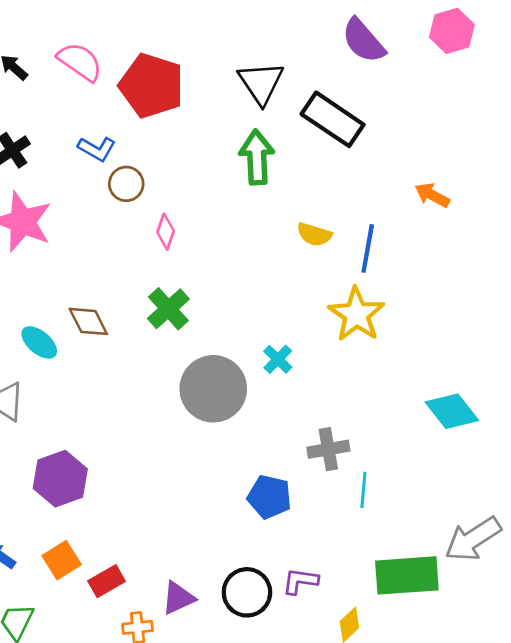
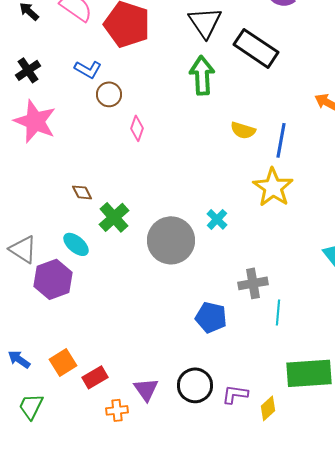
green cross: (168, 309) -> (114, 217), moved
brown diamond: (88, 321) -> (82, 192), size x0.7
cyan ellipse: (39, 342) -> (76, 244), moved
purple hexagon: (60, 479) -> (53, 279), moved
purple L-shape: (300, 581) -> (235, 394), moved
purple triangle: (178, 598) -> (146, 389), turned -40

